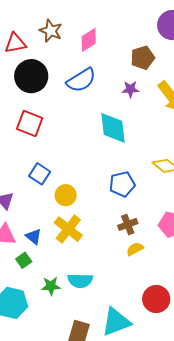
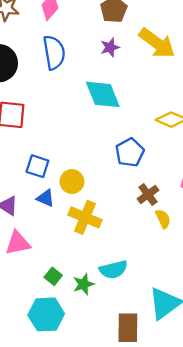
blue semicircle: (81, 80) -> (54, 52), turned -52
blue triangle: (34, 237) -> (46, 198), moved
yellow semicircle: (135, 249) -> (163, 219), turned 108
green square: (24, 260) -> (53, 276), moved

